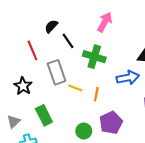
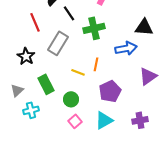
green cross: (94, 57) -> (94, 28), turned -30
gray rectangle: (57, 72) -> (58, 43), turned 50
yellow line: (75, 88) -> (78, 72), moved
green circle: (84, 131) -> (71, 99), moved

